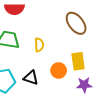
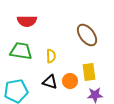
black triangle: (31, 78) -> (50, 82), moved

